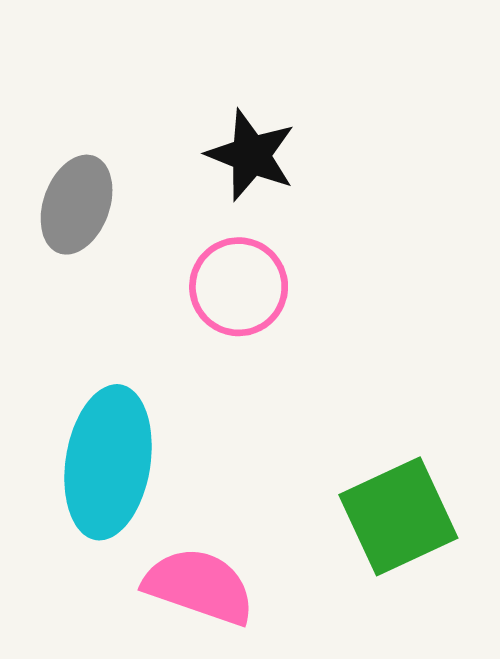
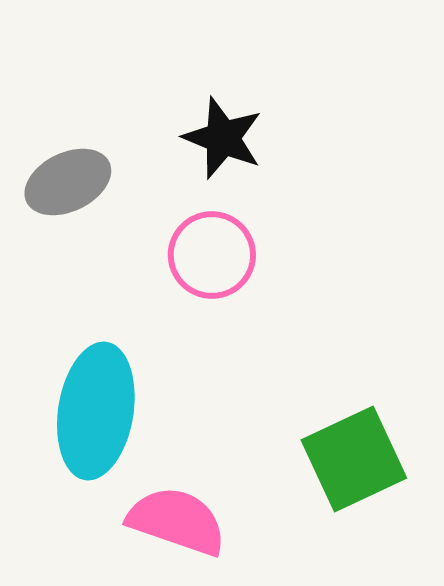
gray ellipse: (77, 205) -> (68, 182), turned 44

